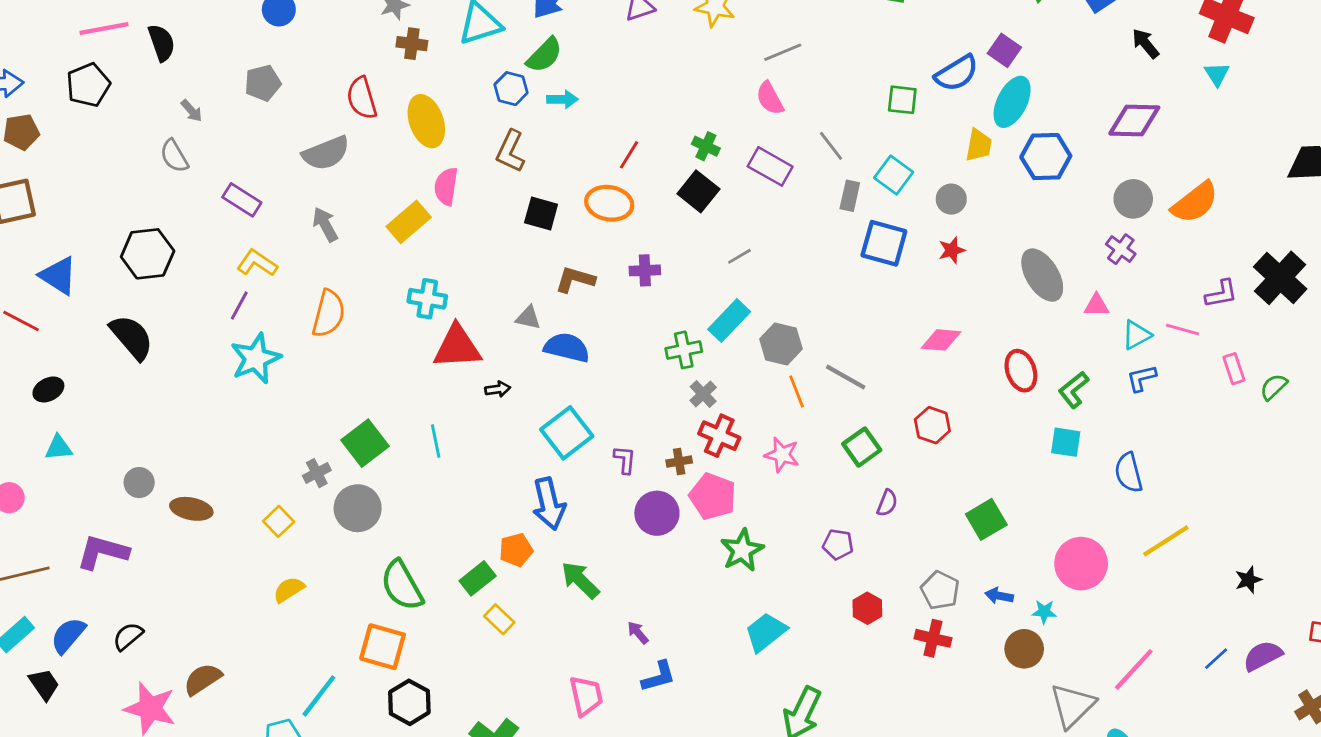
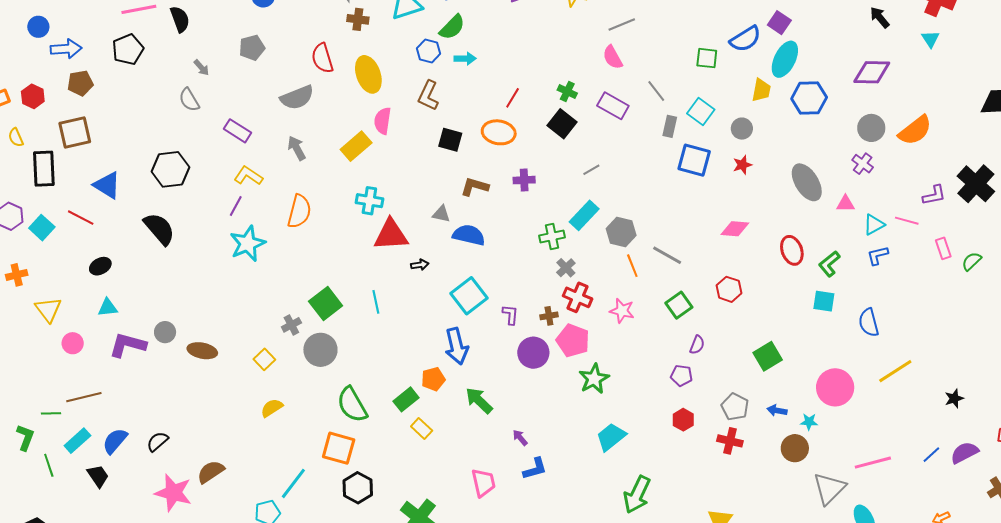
purple pentagon: (838, 544) -> (682, 375), moved
purple L-shape: (103, 552) -> (128, 345), moved
pink line: (1134, 669) -> (873, 463), turned 33

